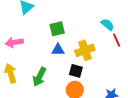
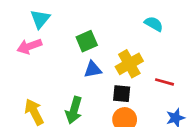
red line: (117, 40) -> (164, 82), moved, turned -40
pink arrow: (14, 42) -> (29, 46), moved

